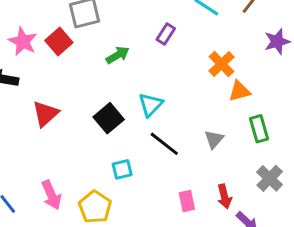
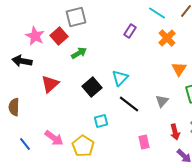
green arrow: (118, 55) -> (79, 53), moved
orange cross: (221, 64) -> (167, 38), moved
orange triangle: (239, 91) -> (179, 69), turned -42
pink arrow: (51, 195) -> (54, 138), turned -30
red arrow: (224, 196) -> (175, 132), moved

